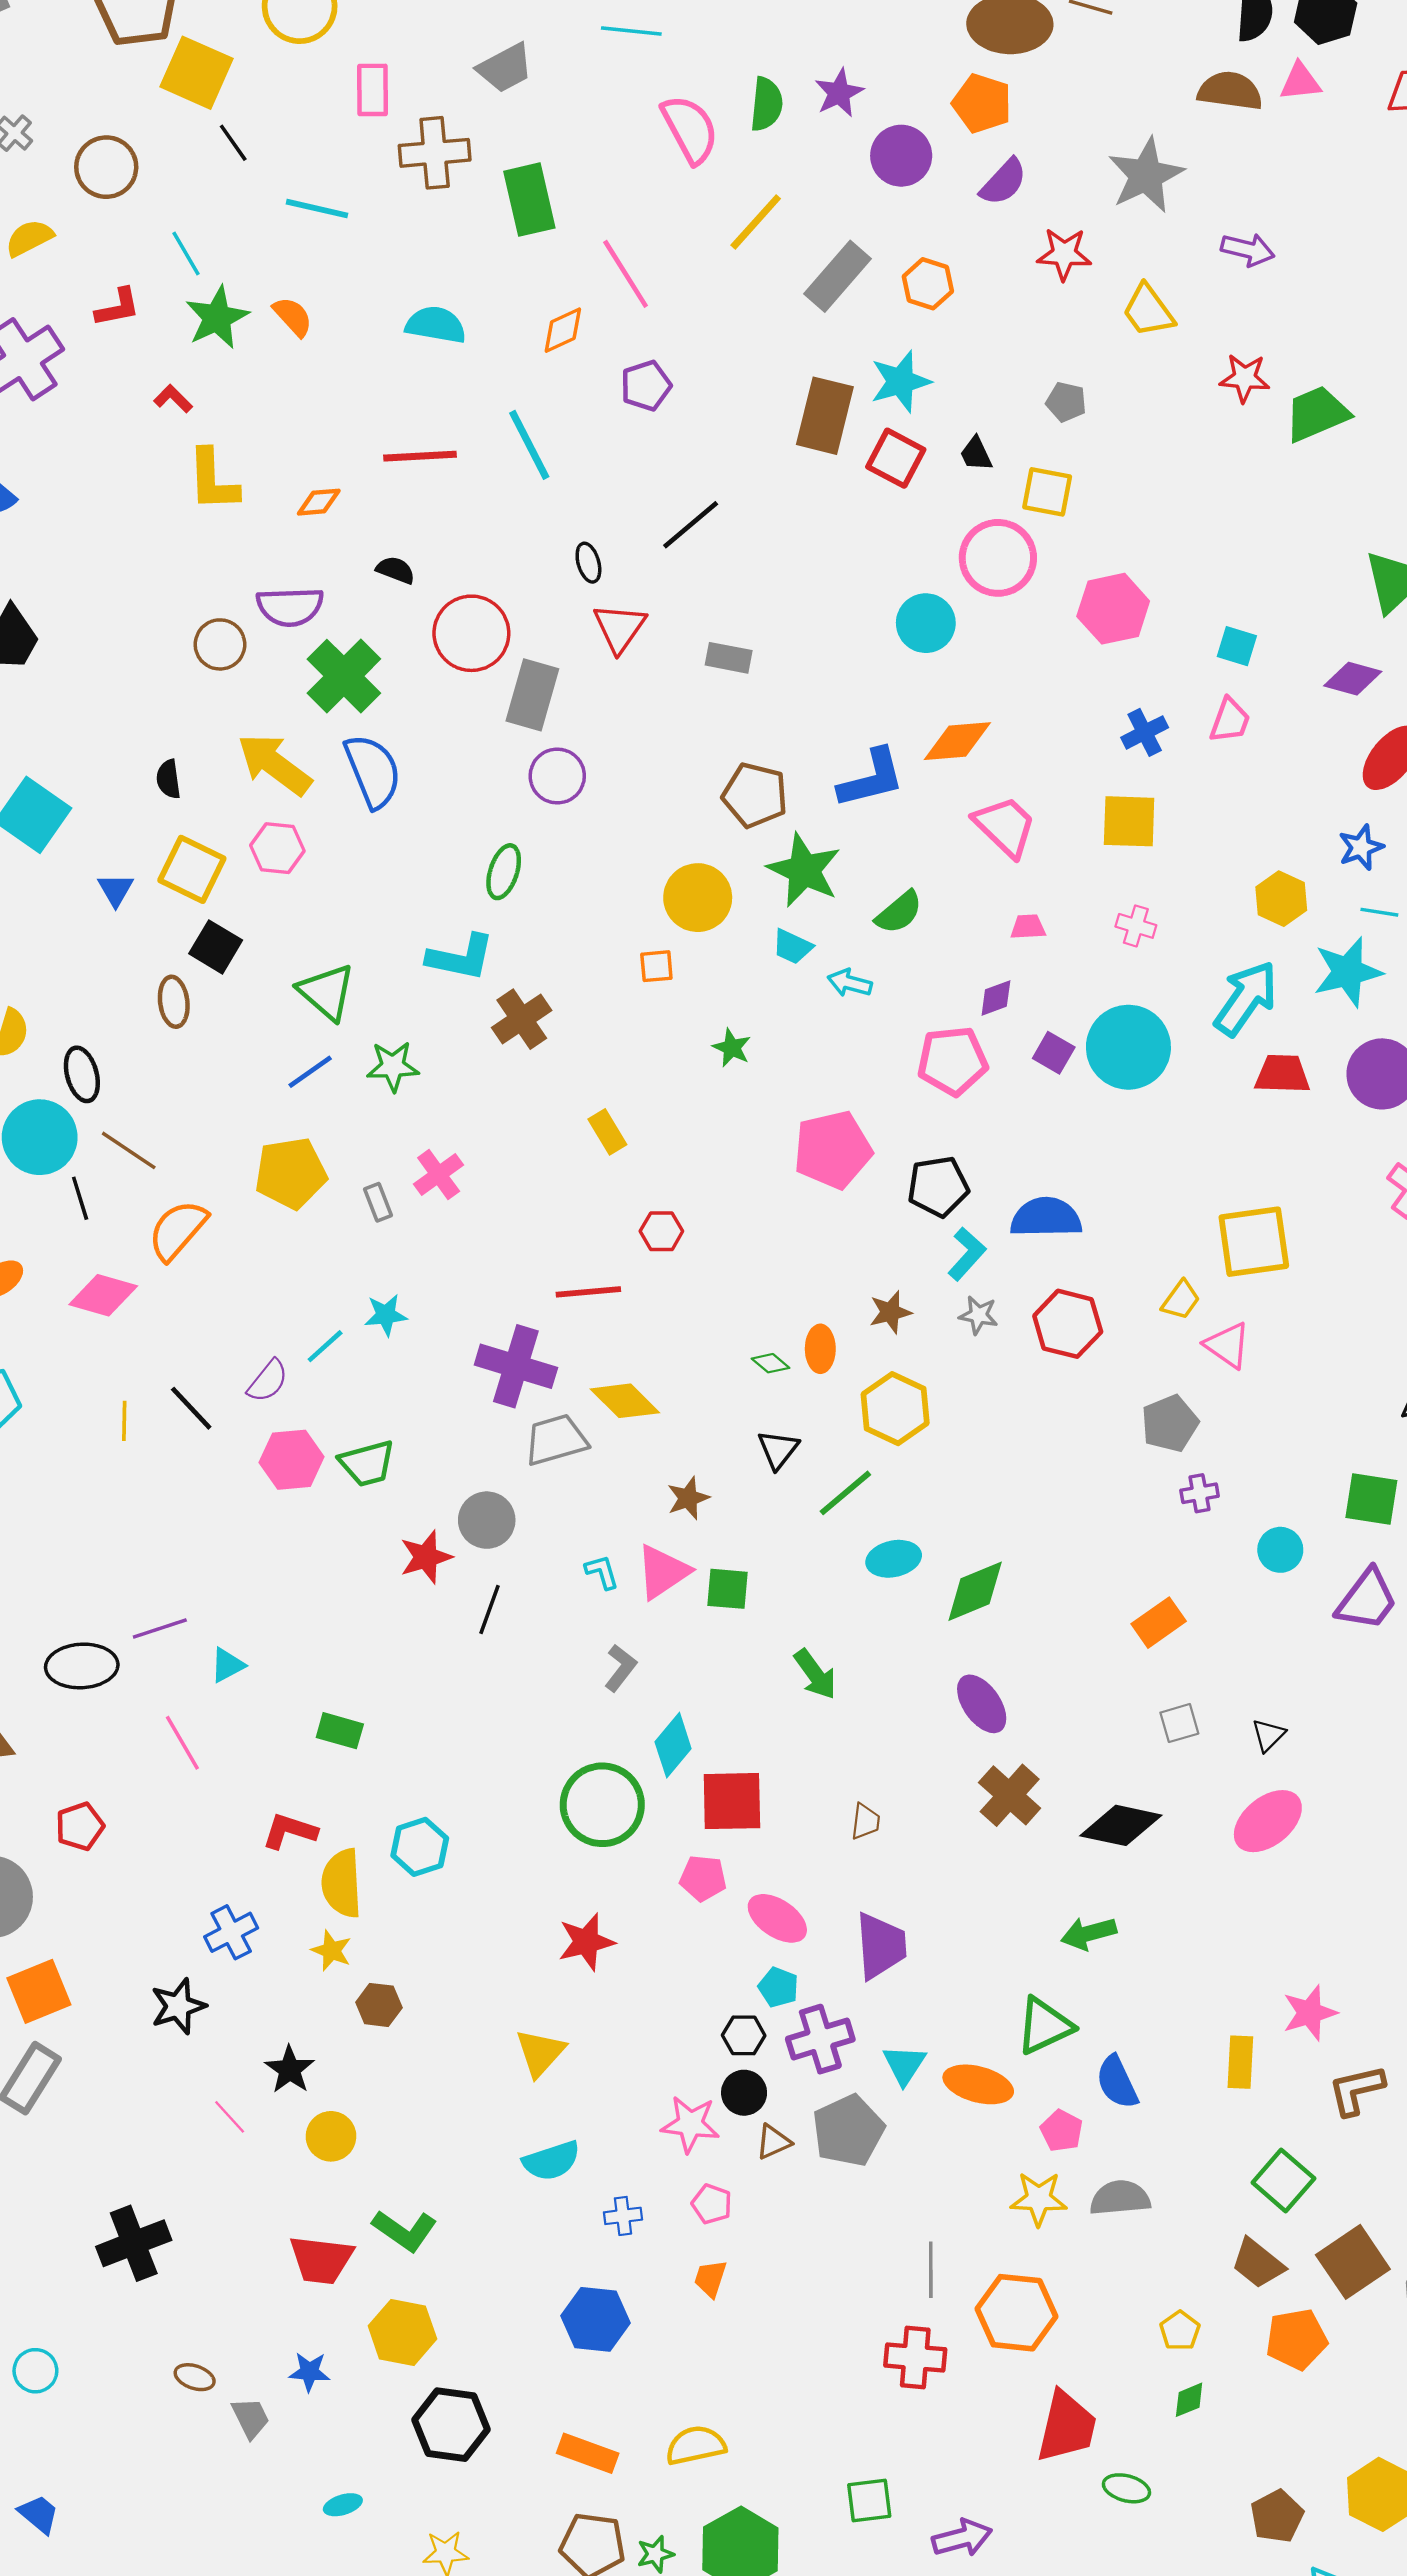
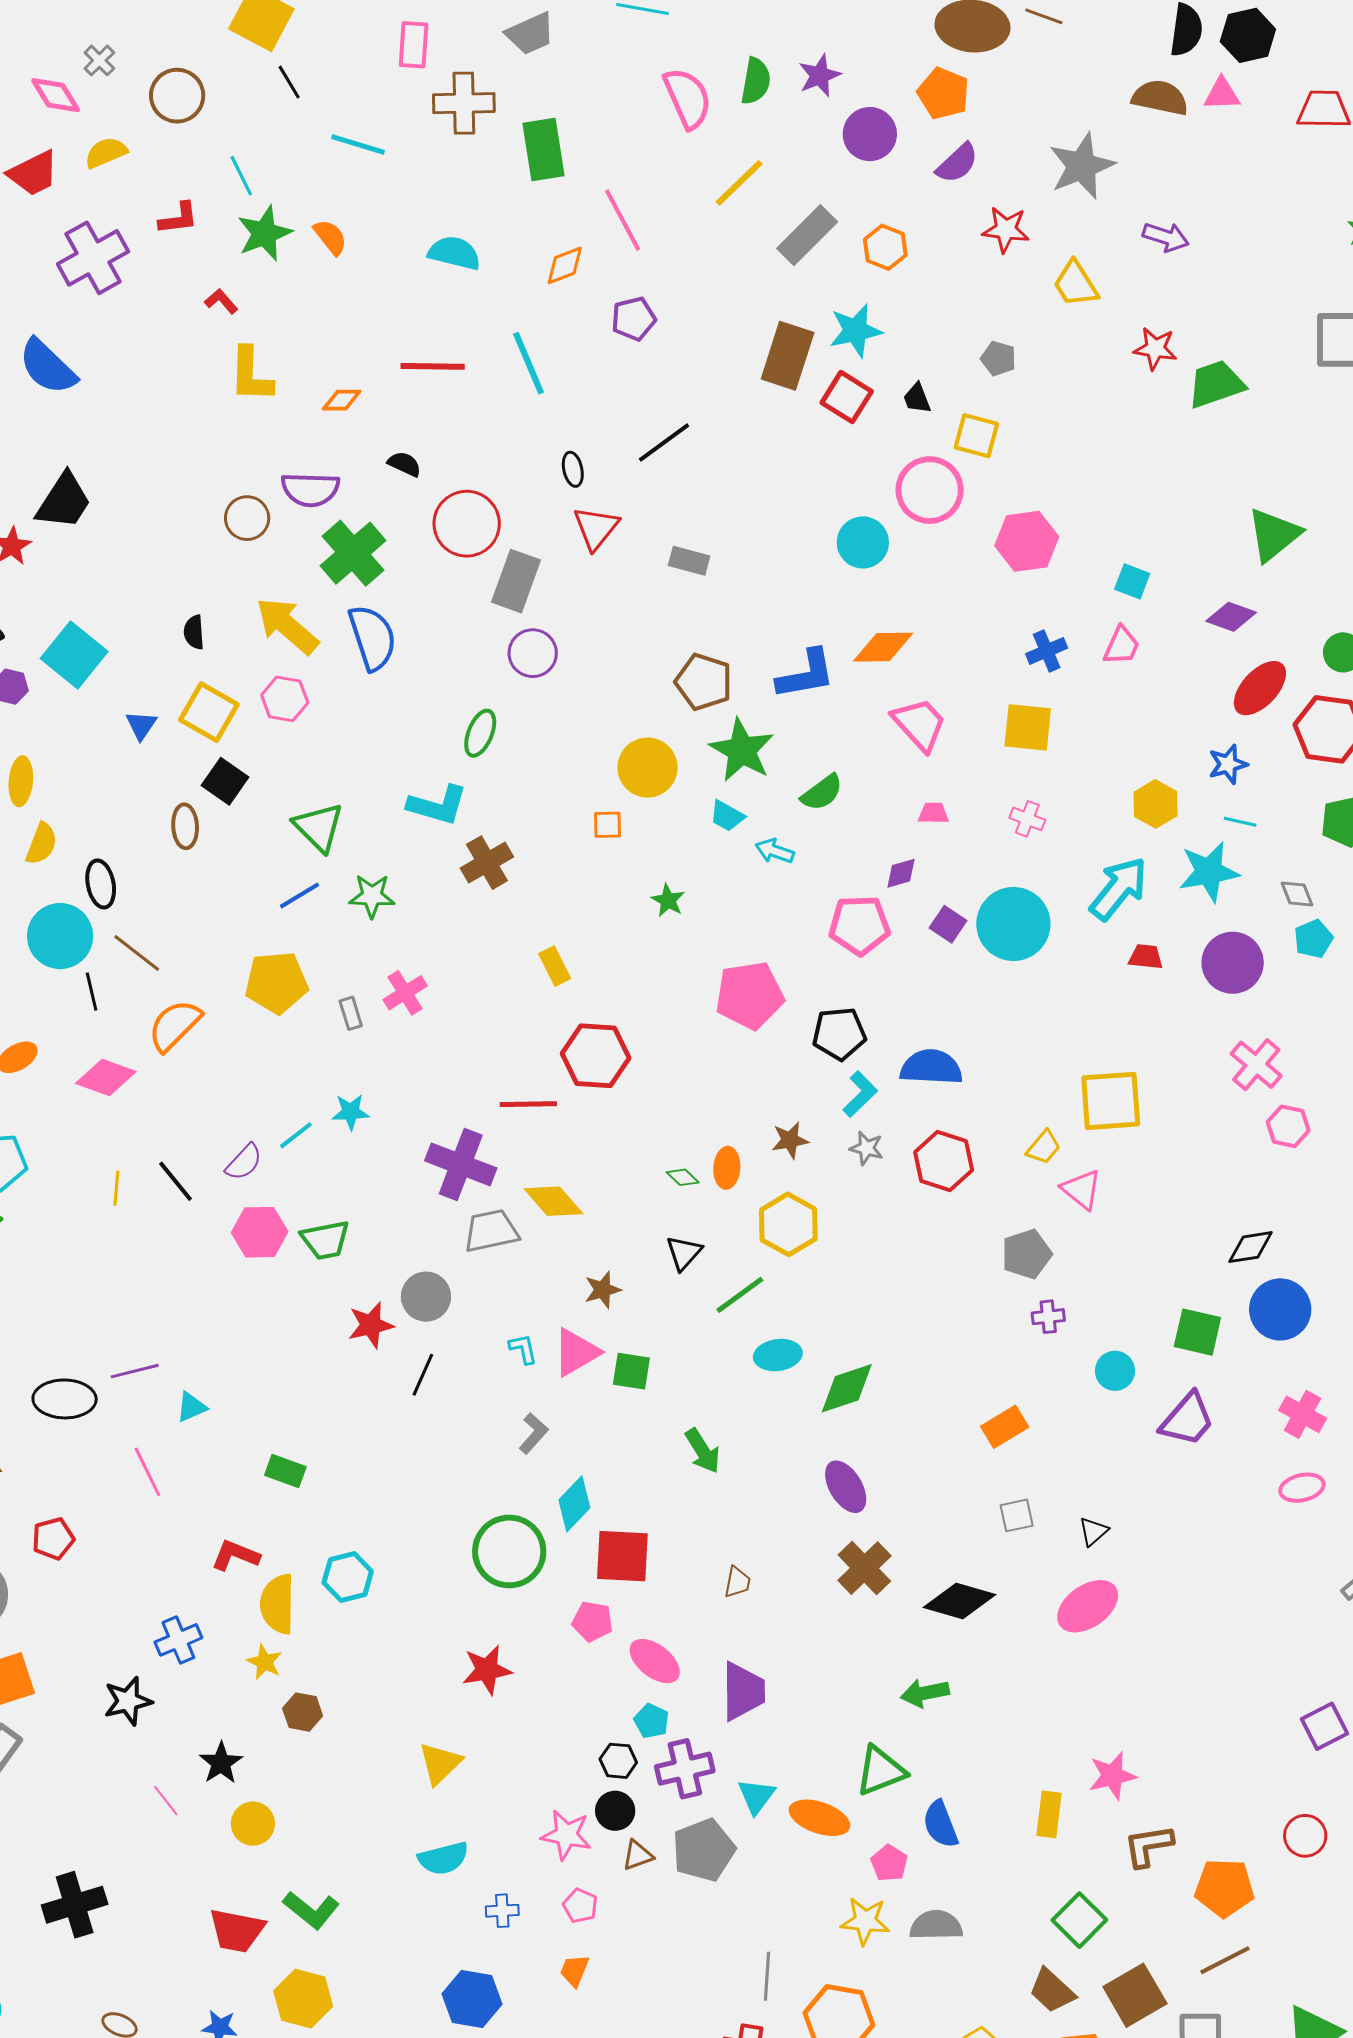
red trapezoid: (1282, 1074) -> (1146, 957), size x0.7
red hexagon: (661, 1231) -> (596, 1056), size x1.8

